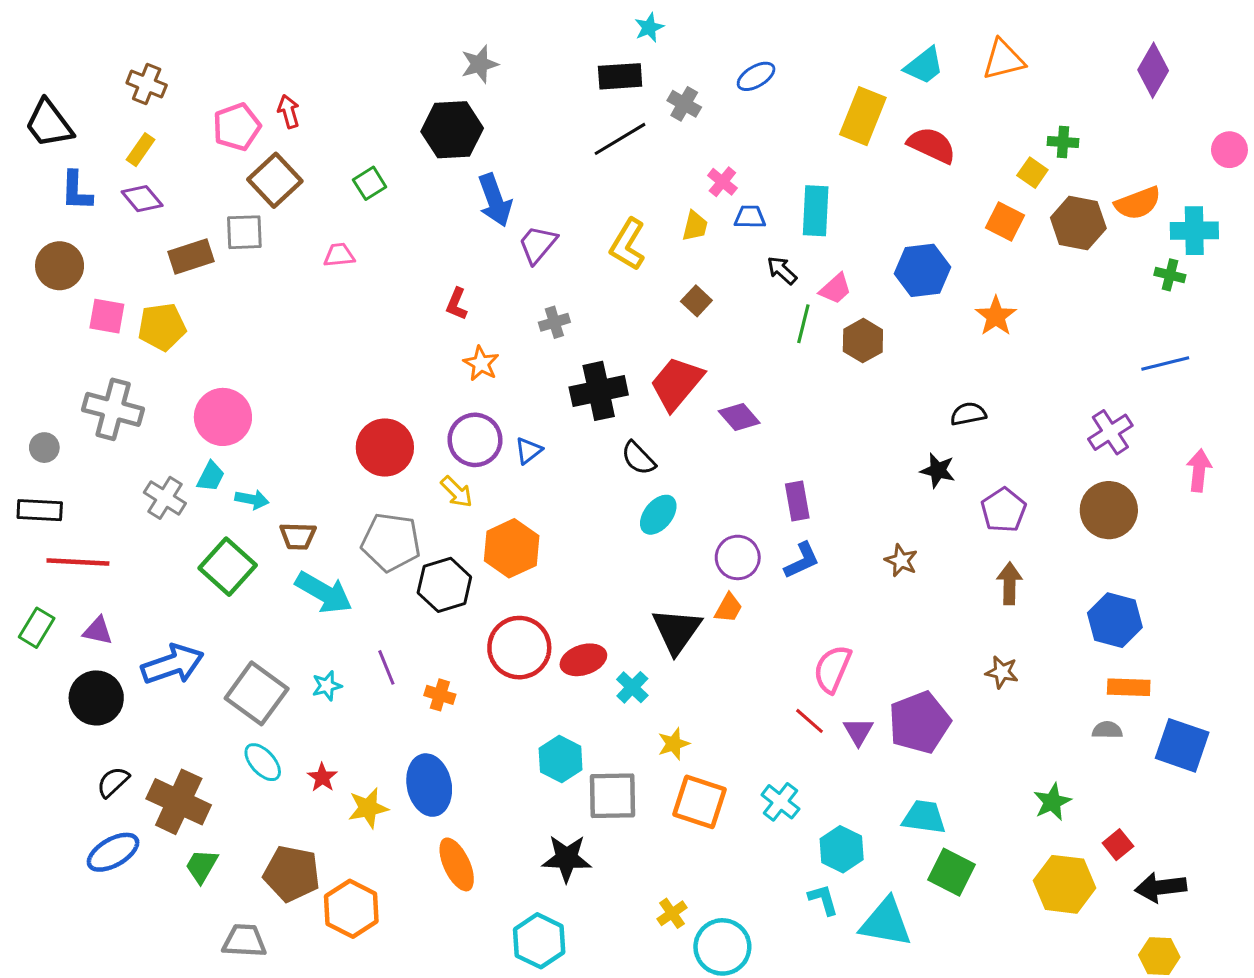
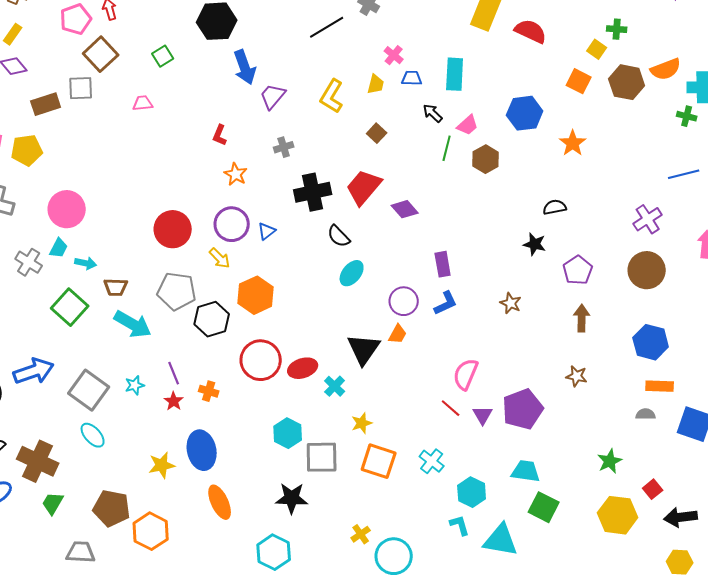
red star: (322, 777) -> (174, 401), moved

